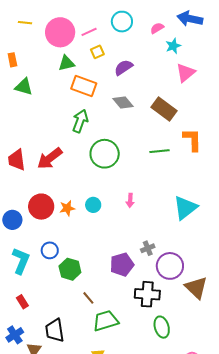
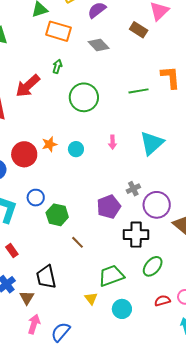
brown rectangle: (164, 109) -> (139, 30), moved, size x0.7
green arrow: (80, 121) -> (57, 66), size x0.6
red arrow: (50, 158) -> (28, 86), moved
orange star: (67, 208) -> (50, 144), moved
cyan triangle: (185, 208) -> (152, 143), moved
green trapezoid: (106, 321) -> (111, 276), moved
green ellipse: (162, 327) -> (153, 266), turned 60

